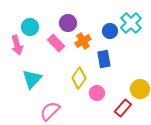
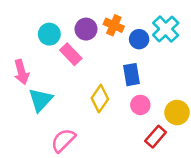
cyan circle: (30, 27) -> (49, 34), moved
orange cross: (83, 41) -> (114, 25), moved, turned -35
pink arrow: (17, 45) -> (21, 72), moved
pink circle: (97, 93) -> (140, 105), moved

